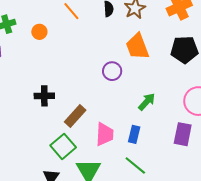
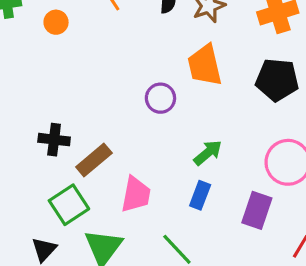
black cross: (44, 96) -> (54, 140), moved
blue rectangle: (134, 134) -> (200, 195), moved

